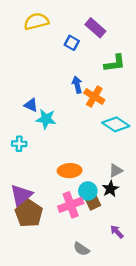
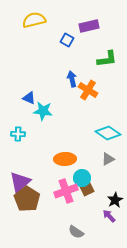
purple rectangle: (95, 28) -> (89, 26), turned -54
cyan diamond: (116, 124) -> (108, 133), moved
black star: (110, 189) -> (115, 200), moved

